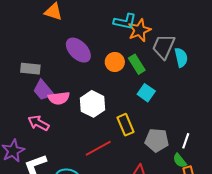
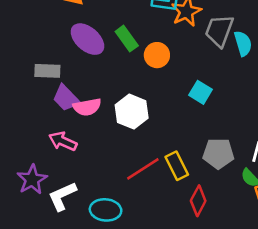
purple ellipse: (78, 50) -> (87, 39), moved
green rectangle: (137, 64) -> (127, 39), moved
yellow rectangle: (126, 125) -> (177, 166), moved

